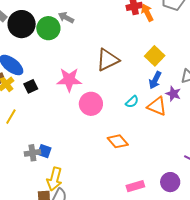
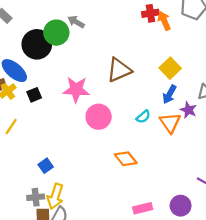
black circle: (22, 24) -> (37, 44), moved
orange triangle: (157, 106) -> (170, 123), turned 30
blue square: (44, 151) -> (46, 166), turned 32
gray cross: (32, 153) -> (36, 197), moved

